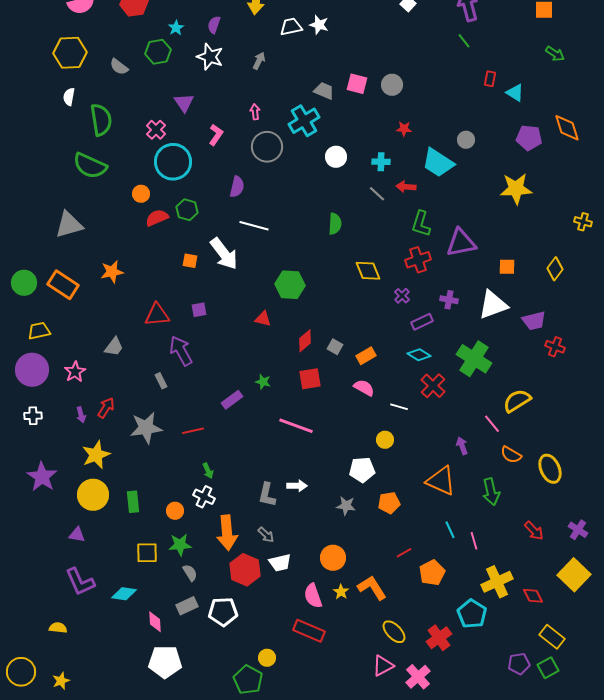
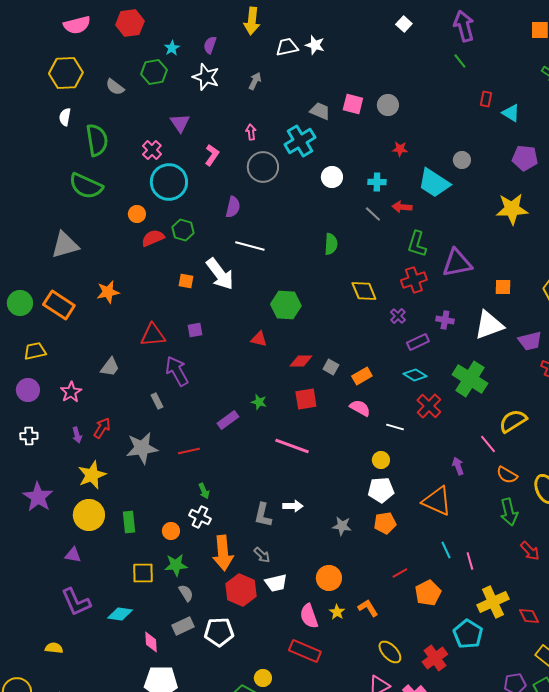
red diamond: (305, 341) -> (301, 361), turned 40
purple circle: (32, 370) -> (28, 390), size x0.7
white pentagon: (362, 470) -> (381, 490), moved
green arrow: (491, 492) -> (509, 512), moved
orange L-shape: (372, 588) -> (368, 608), size x0.7

